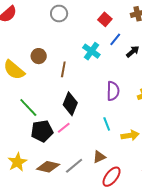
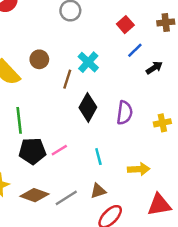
cyan cross: (91, 51) -> (88, 62), moved
black diamond: (70, 104) -> (88, 107), moved
green line: (28, 108) -> (19, 120), turned 30
cyan line: (107, 124) -> (98, 157), moved

